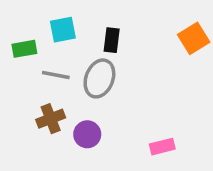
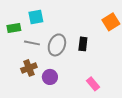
black rectangle: (112, 40) -> (83, 44), moved
pink rectangle: (162, 147) -> (93, 84), turned 64

